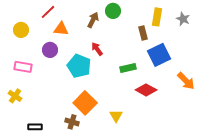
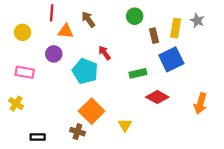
green circle: (113, 11) -> (135, 16), moved
red line: (48, 12) -> (52, 13), turned -42
yellow rectangle: (157, 17) -> (176, 28), moved
brown arrow: (93, 20) -> (88, 19), moved, turned -63
orange arrow: (186, 81) -> (200, 104), moved, turned 60

